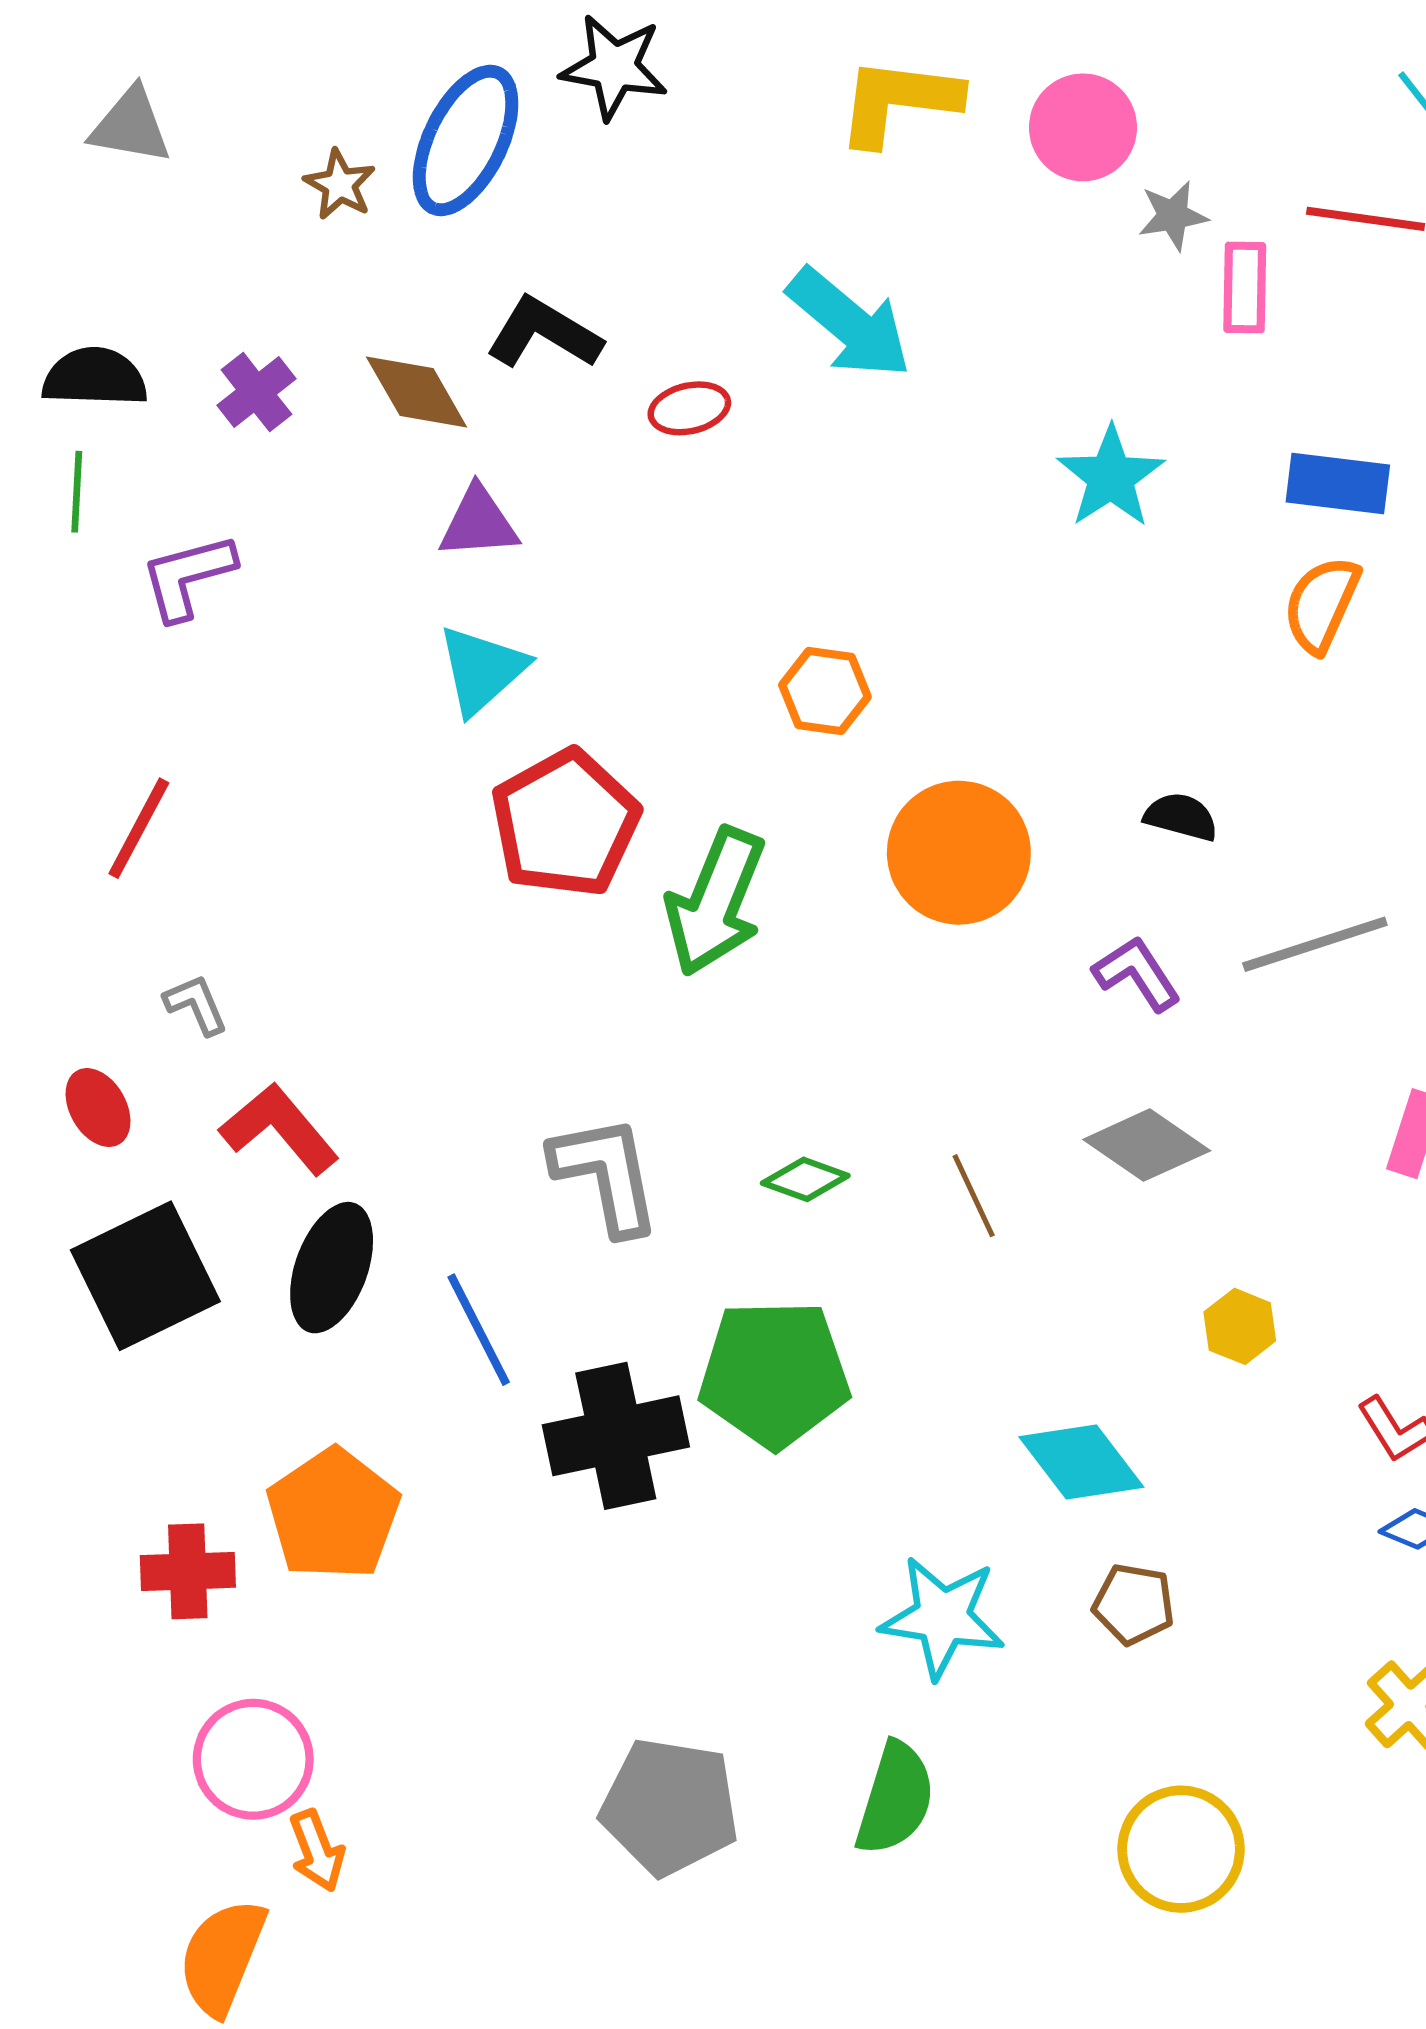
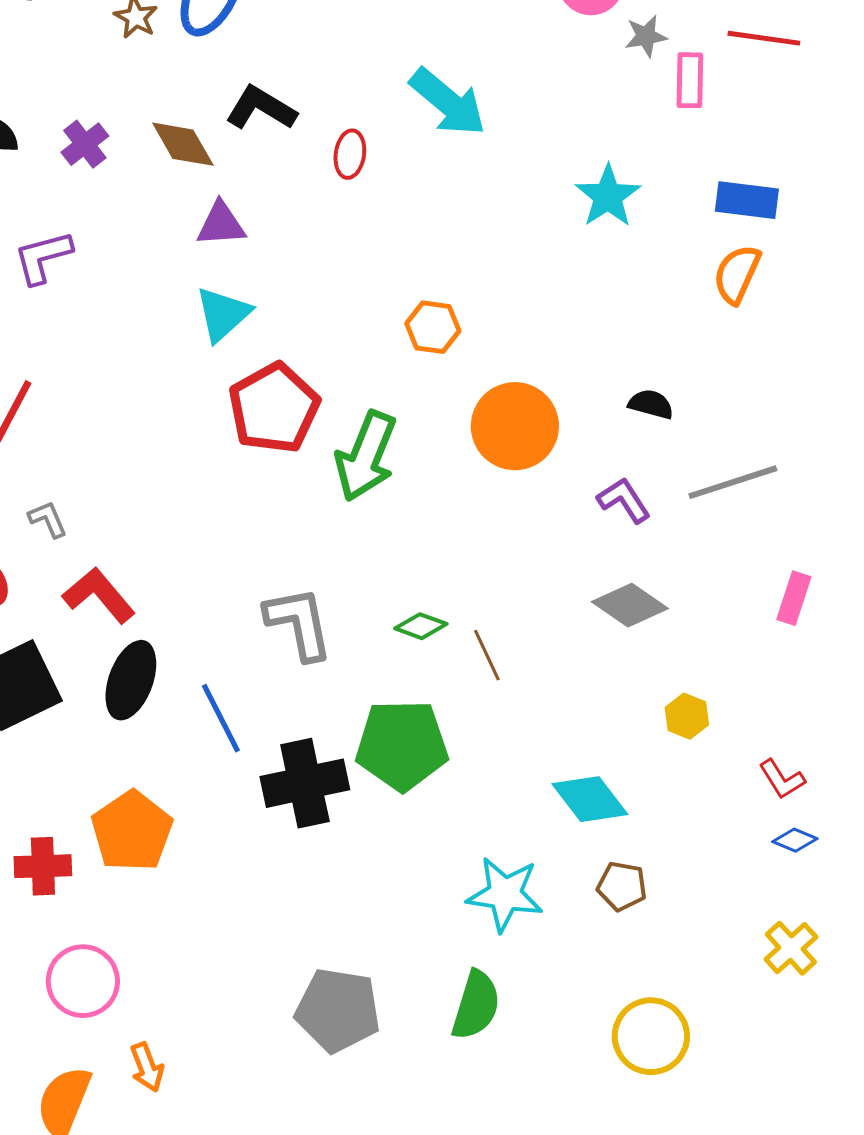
red ellipse: (689, 408) -> (350, 154), turned -69
brown line: (974, 1196) -> (487, 655), moved
orange arrow: (317, 1851) -> (147, 1067), moved

